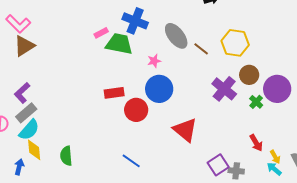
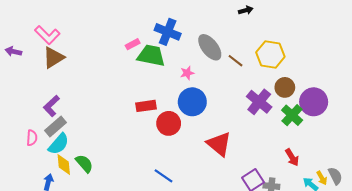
green cross: (256, 102) -> (292, 115), size x1.5
green semicircle: (66, 156) -> (84, 164), moved, turned 144
yellow arrow: (275, 157) -> (322, 178), moved

